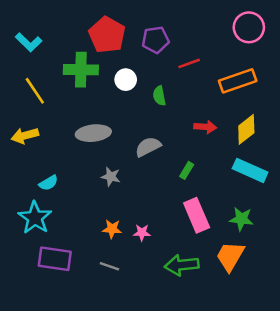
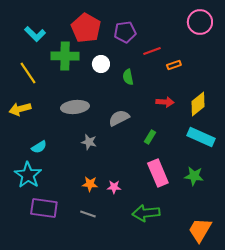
cyan L-shape: (29, 42) -> (35, 34), moved
orange rectangle: (238, 81) -> (174, 65), moved, size x0.5
orange trapezoid: (230, 256) -> (200, 230), moved

